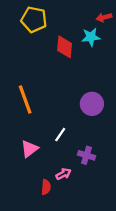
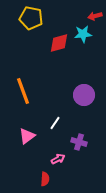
red diamond: (65, 47) -> (59, 43), turned 70
red semicircle: (46, 187) -> (45, 179), moved

